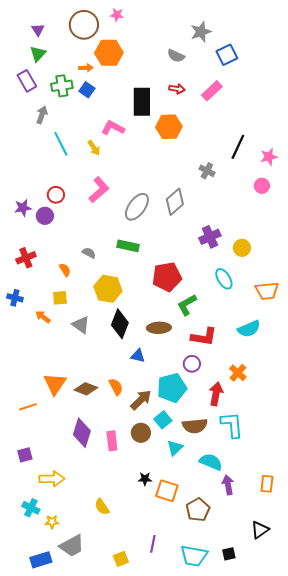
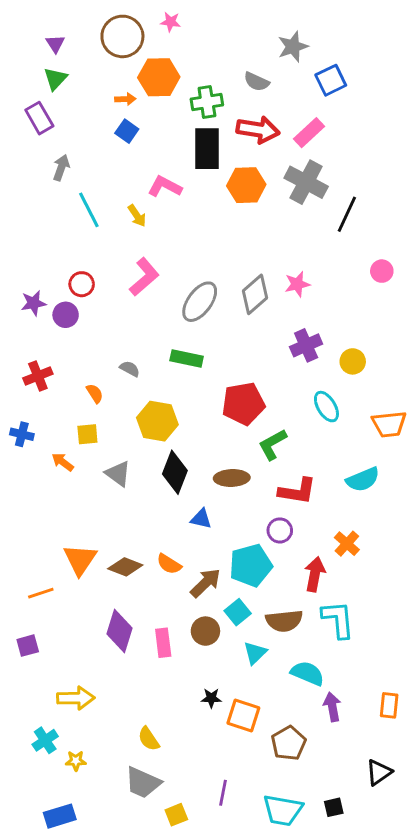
green cross: (62, 86) -> (207, 102), moved
red arrow: (177, 89) -> (258, 130), size x1.8
pink star: (269, 157) -> (297, 284), moved
gray cross: (207, 171) -> (306, 182), moved, size x1.8
orange semicircle: (116, 387) -> (169, 564), turned 150
purple square: (25, 455) -> (28, 646), moved
cyan cross: (31, 508) -> (45, 740), turned 30
gray trapezoid: (72, 546) -> (143, 783), moved, turned 52

